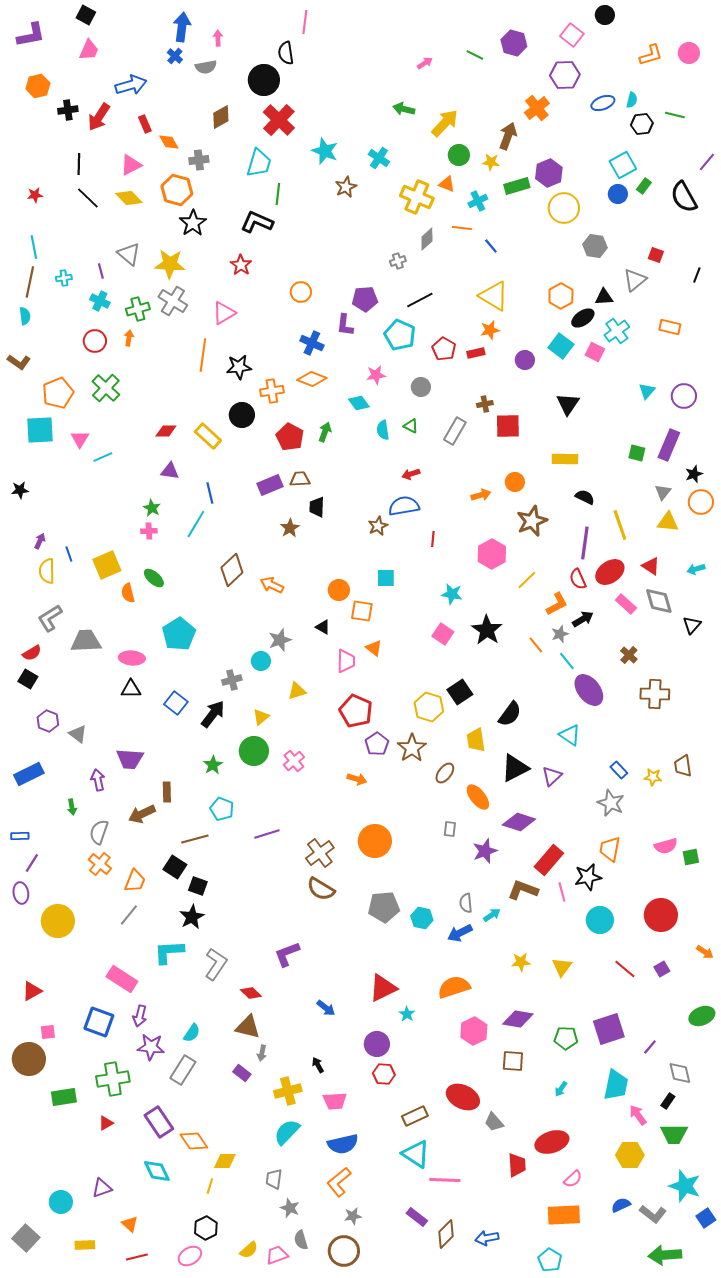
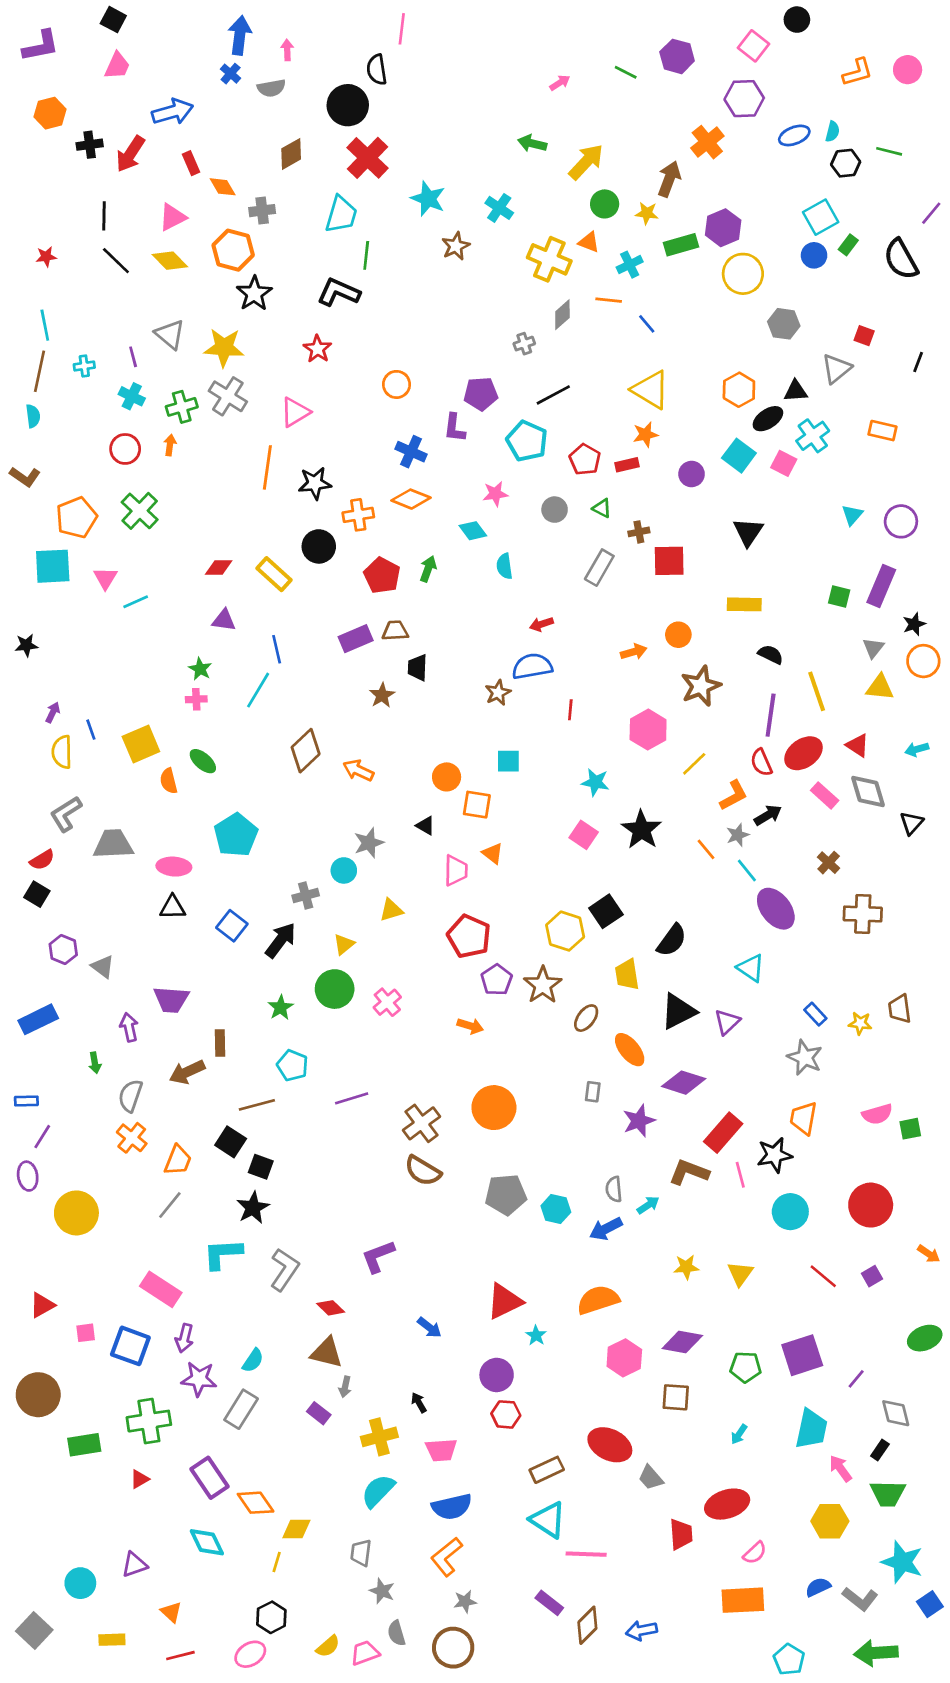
green triangle: (411, 426) -> (602, 508), moved
pink square: (48, 1032) -> (86, 1333), moved
cyan pentagon: (550, 1260) -> (789, 1659), moved

